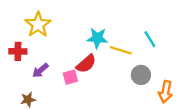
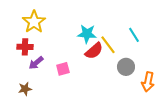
yellow line: (121, 50) -> (108, 45), turned 36
red cross: (18, 51) -> (25, 47), moved
red semicircle: (86, 64) -> (94, 51), moved

